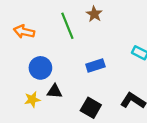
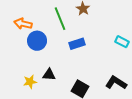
blue rectangle: (95, 66) -> (77, 44), moved
blue circle: (40, 68) -> (37, 41), moved

